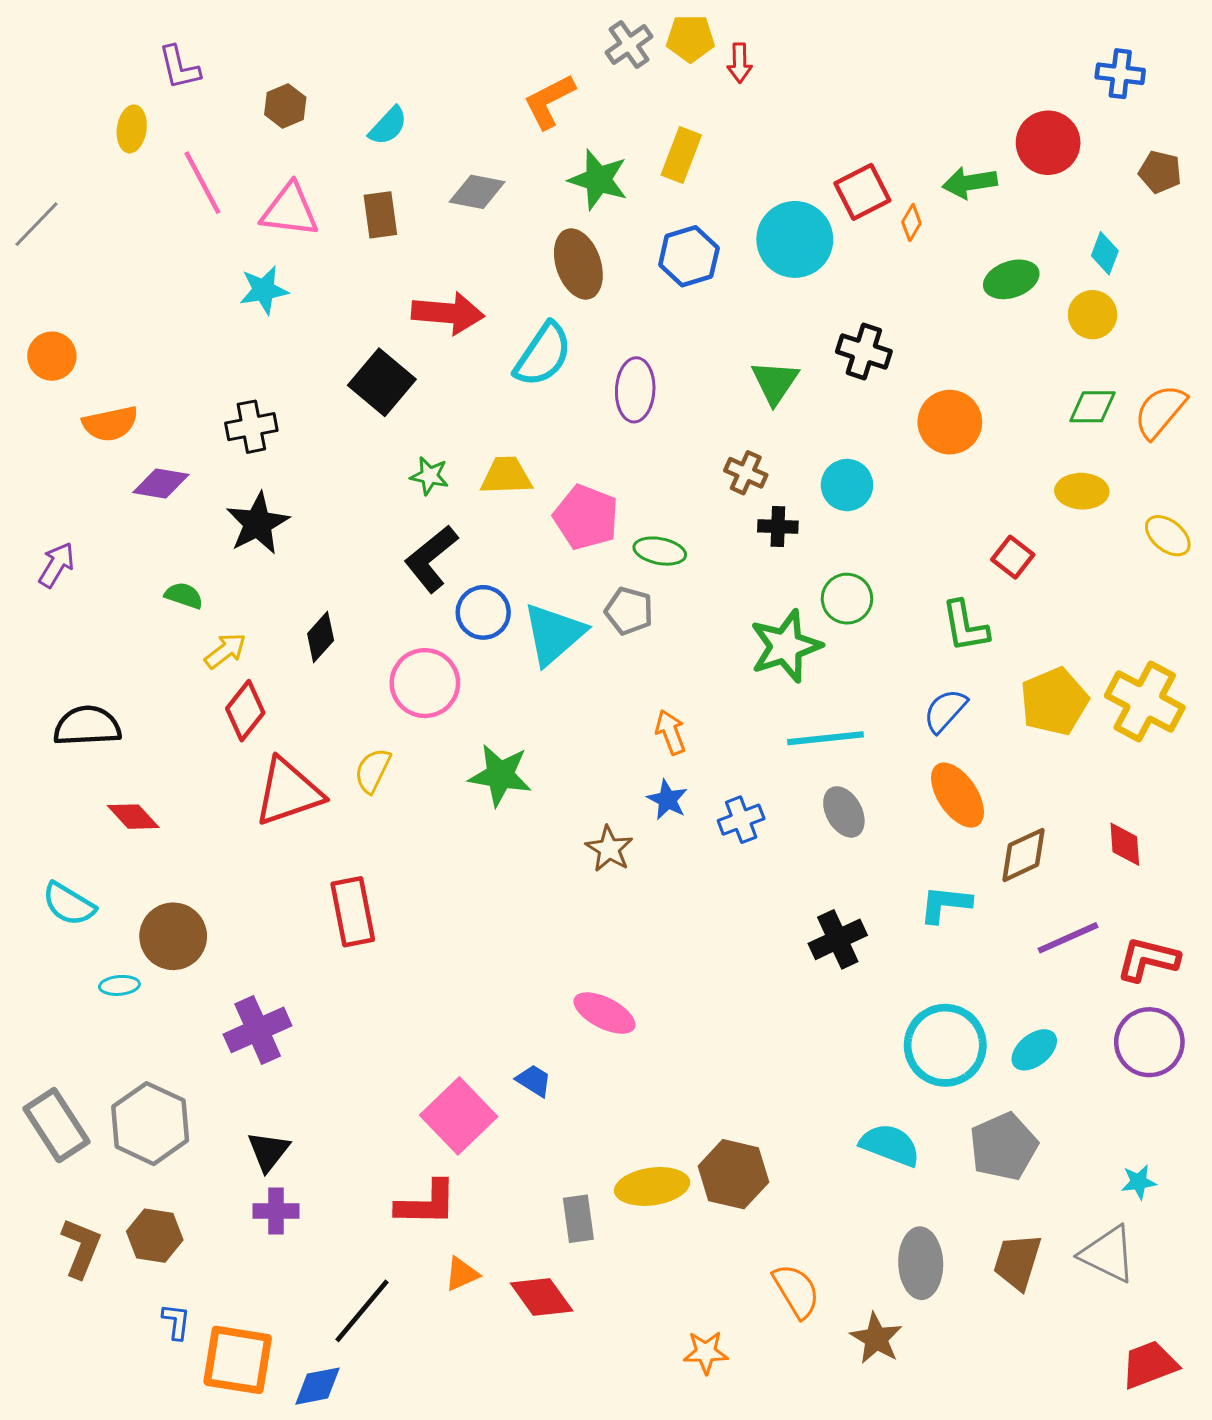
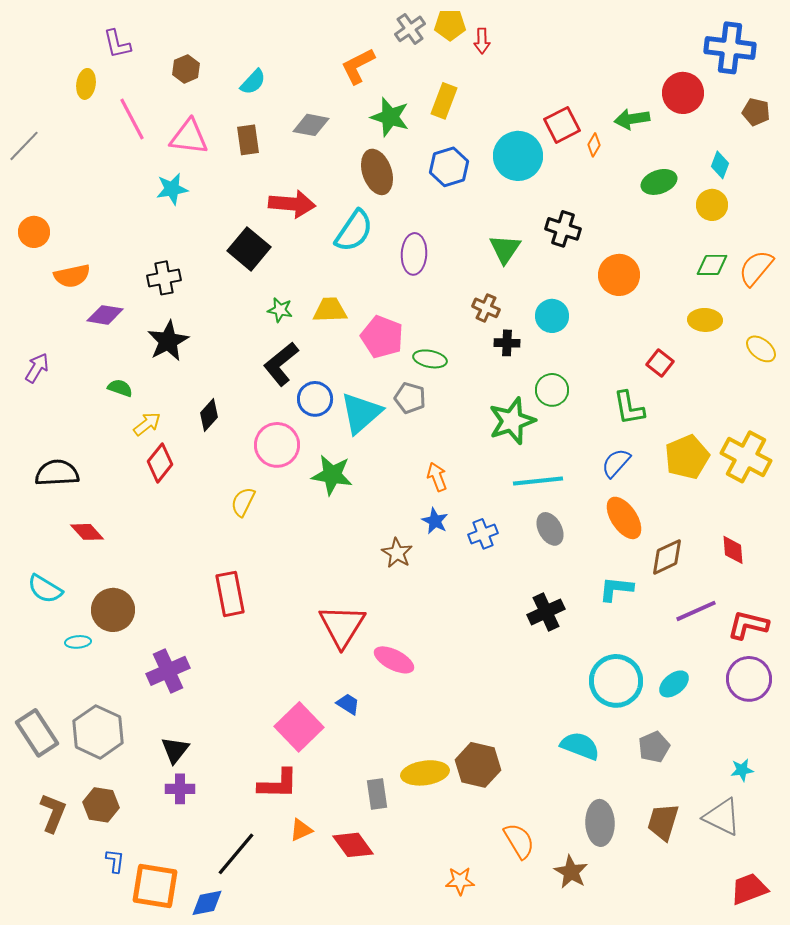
blue cross: (1120, 74) -> (730, 48), size x1.6
green star: (500, 775) -> (332, 475), moved
red triangle: (288, 792) -> (342, 626), moved, turned -39
gray pentagon: (1004, 1147) -> (654, 747), size x0.7

